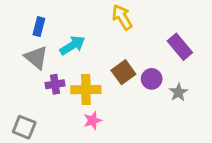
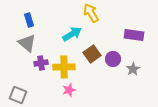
blue rectangle: (39, 27) -> (29, 20), turned -32
cyan arrow: (72, 45) -> (72, 34), moved
purple rectangle: (180, 47) -> (134, 35), turned -42

